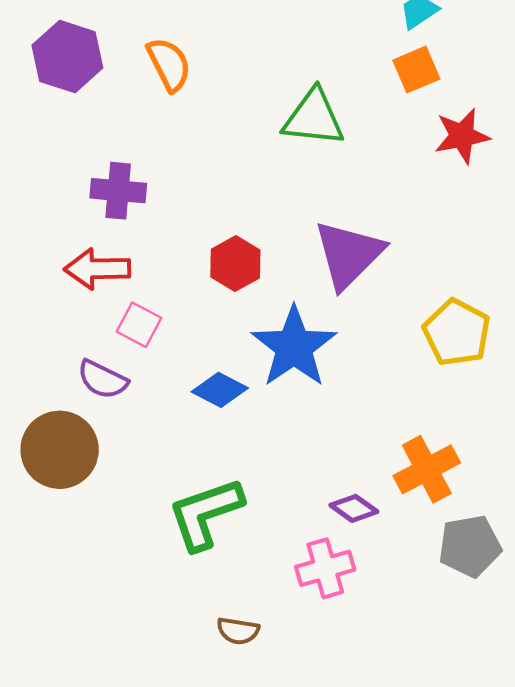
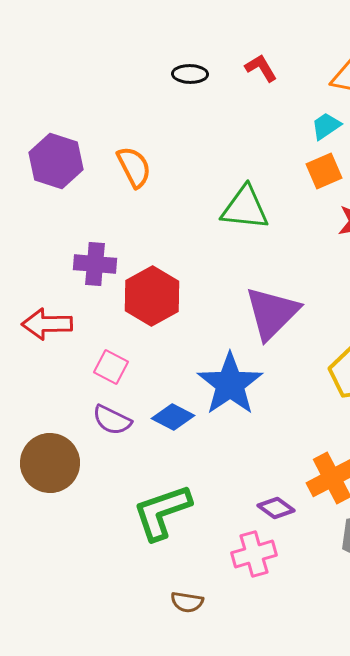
red hexagon: (235, 264) -> (152, 296), moved, size x1.4
red arrow: (97, 269) -> (47, 324), moved
purple semicircle: (103, 379) -> (112, 420), moved

